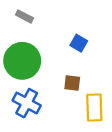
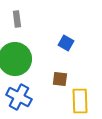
gray rectangle: (24, 16) -> (17, 19), turned 56

